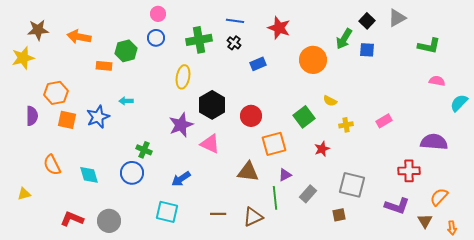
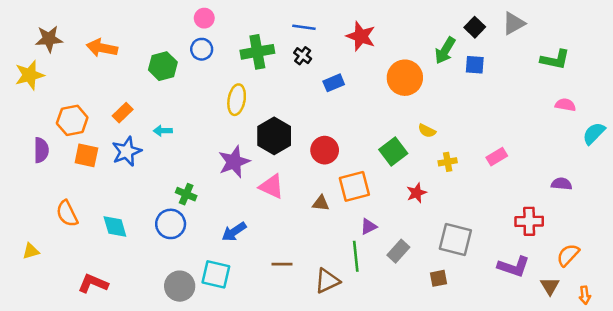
orange rectangle: (104, 66) -> (123, 113), moved, turned -49
purple semicircle: (434, 142) -> (561, 184), size x0.6
brown triangle: (248, 172) -> (321, 203), moved, size x0.6
brown line: (218, 214) -> (282, 264), moved
gray circle: (109, 221) -> (180, 286), moved

